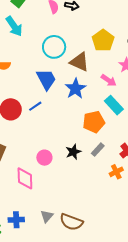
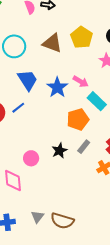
cyan circle: (54, 47) -> (14, 46), moved
brown triangle: (79, 62) -> (52, 43), moved
pink arrow: (109, 80) -> (81, 81), moved

